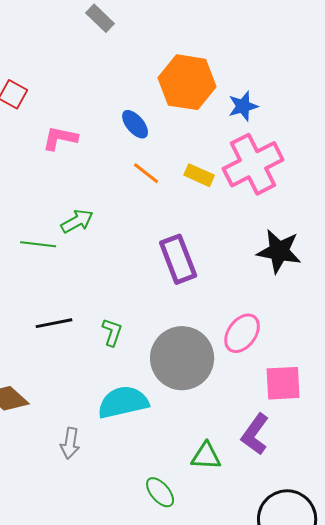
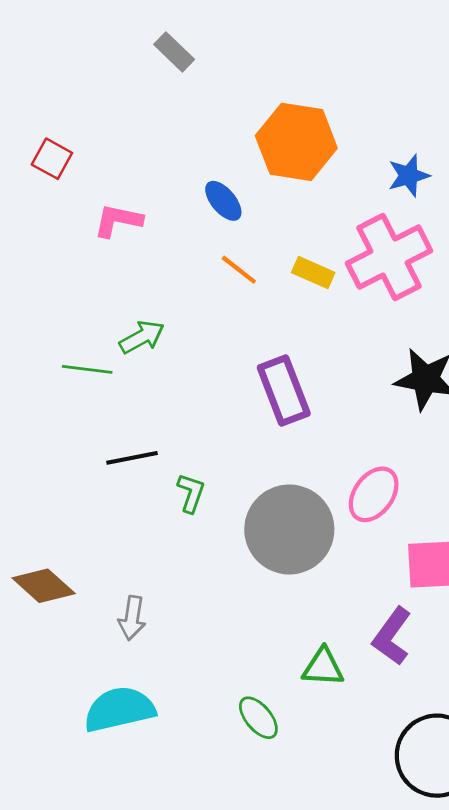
blue star: (243, 106) -> (409, 176), moved
black line: (54, 323) -> (132, 458), moved
cyan semicircle: (123, 402) -> (119, 709), moved
gray arrow: (70, 443) -> (132, 618), moved

